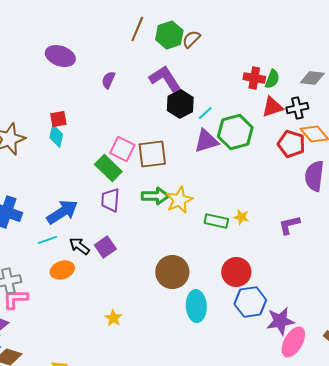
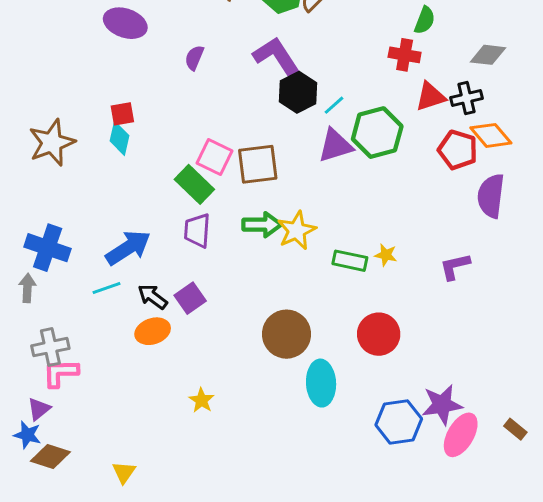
green semicircle: (272, 79) -> (425, 20), moved
orange ellipse: (62, 270) -> (153, 331), moved
blue hexagon: (250, 302) -> (399, 422), moved

